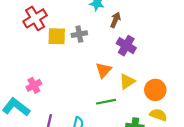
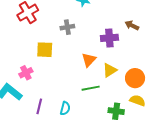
brown arrow: (115, 20) -> (132, 25), moved, turned -88
yellow square: (57, 36) -> (45, 50), moved
purple cross: (126, 46) -> (109, 38), turned -36

